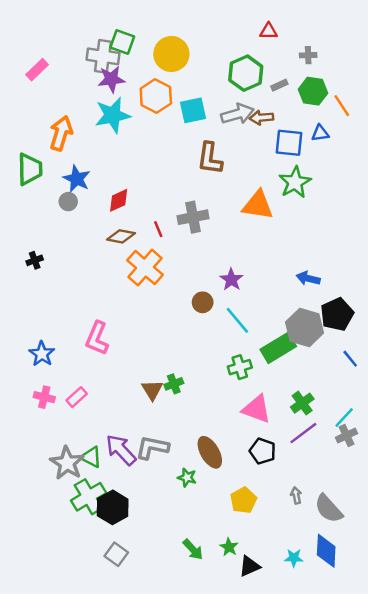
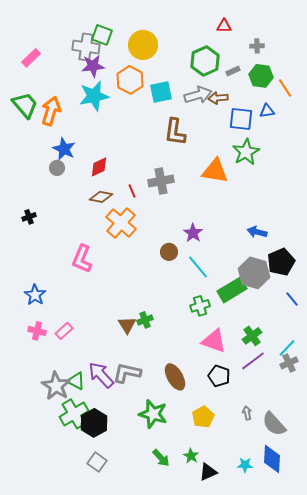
green trapezoid: (30, 169) -> (25, 105), moved, turned -40
pink L-shape: (97, 338) -> (82, 259), moved
green star: (187, 477) -> (153, 414), moved, size x1.8

